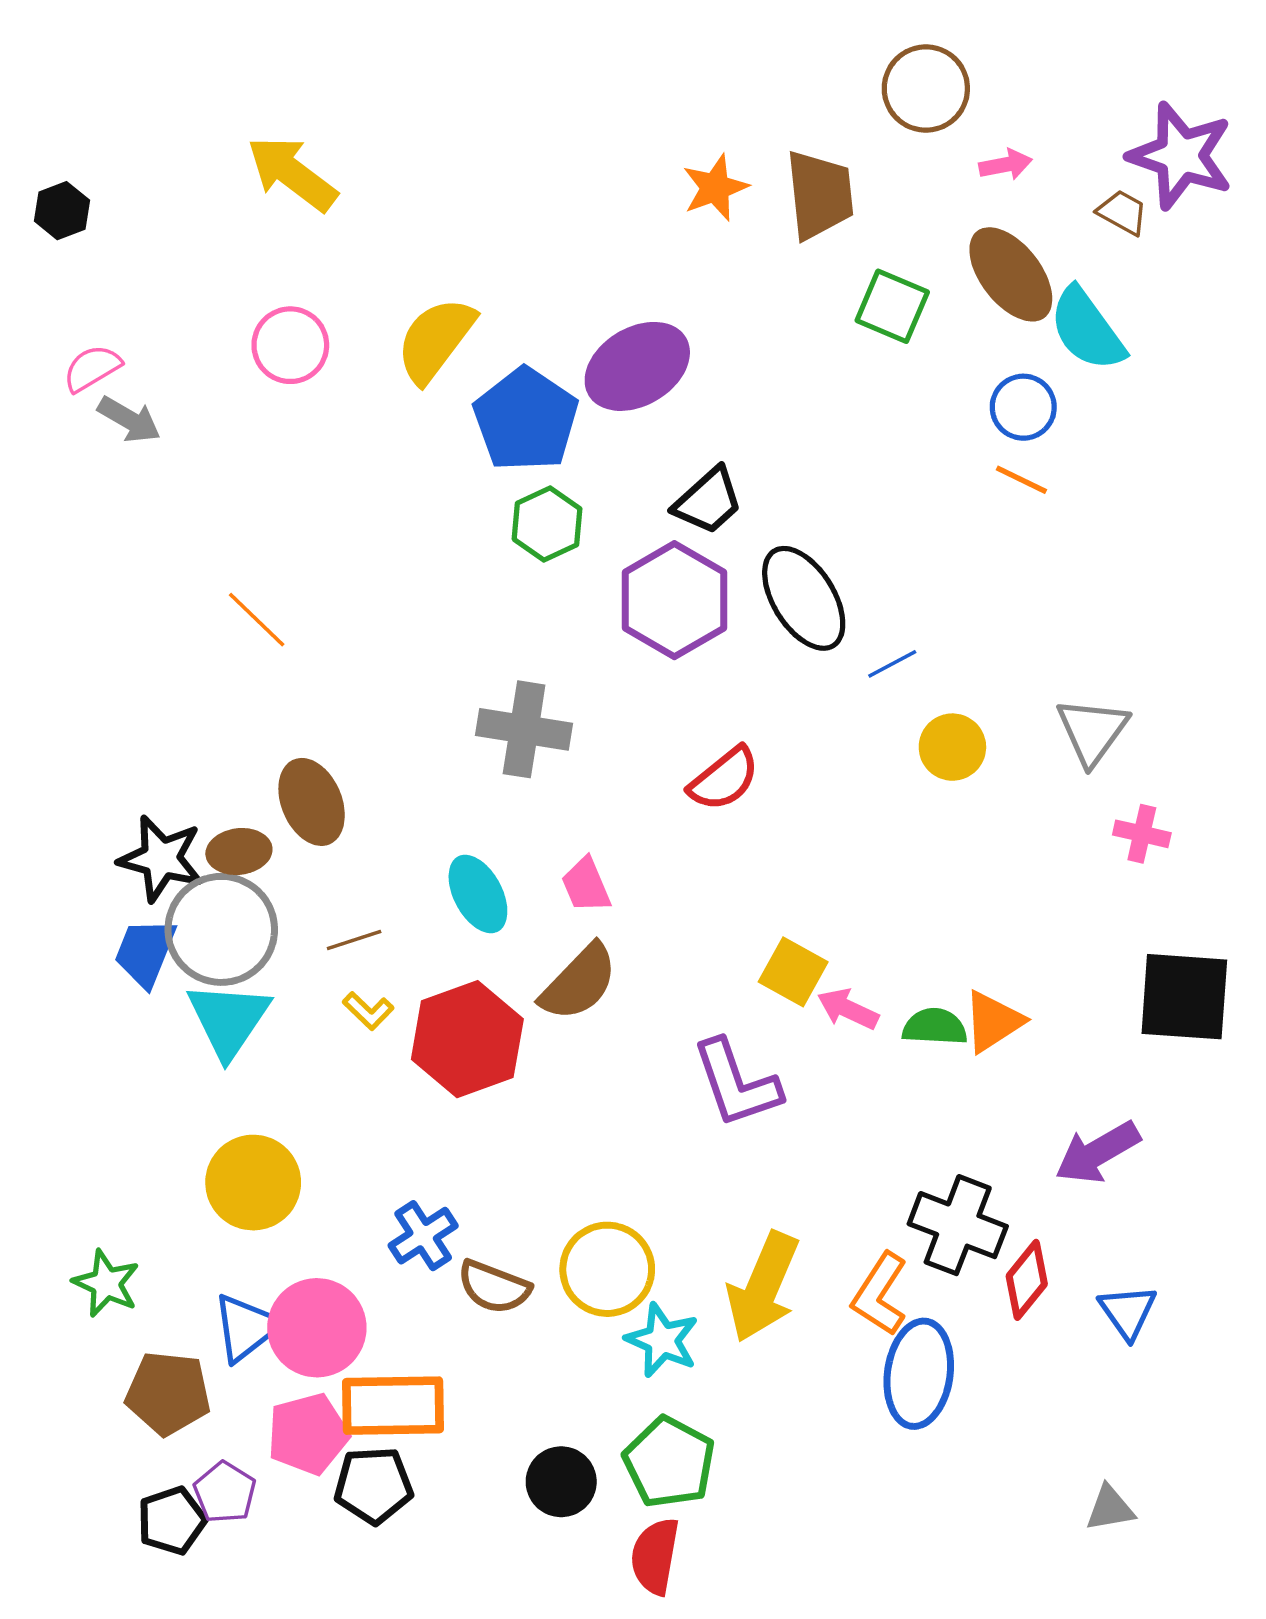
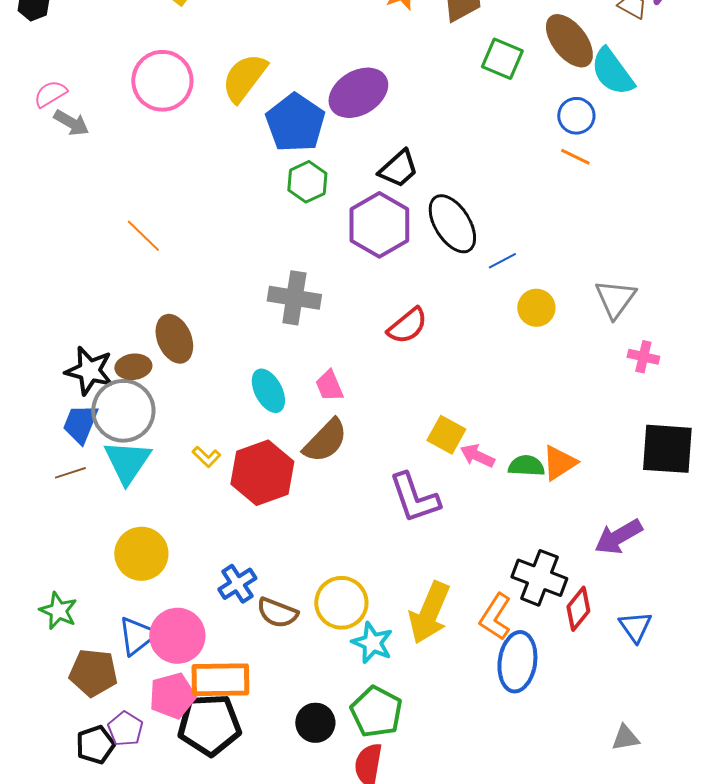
pink circle: (290, 345) -> (162, 81), size x1.4
brown line: (354, 940) -> (70, 473), moved
black pentagon: (374, 1485) -> (209, 725), size x1.4

